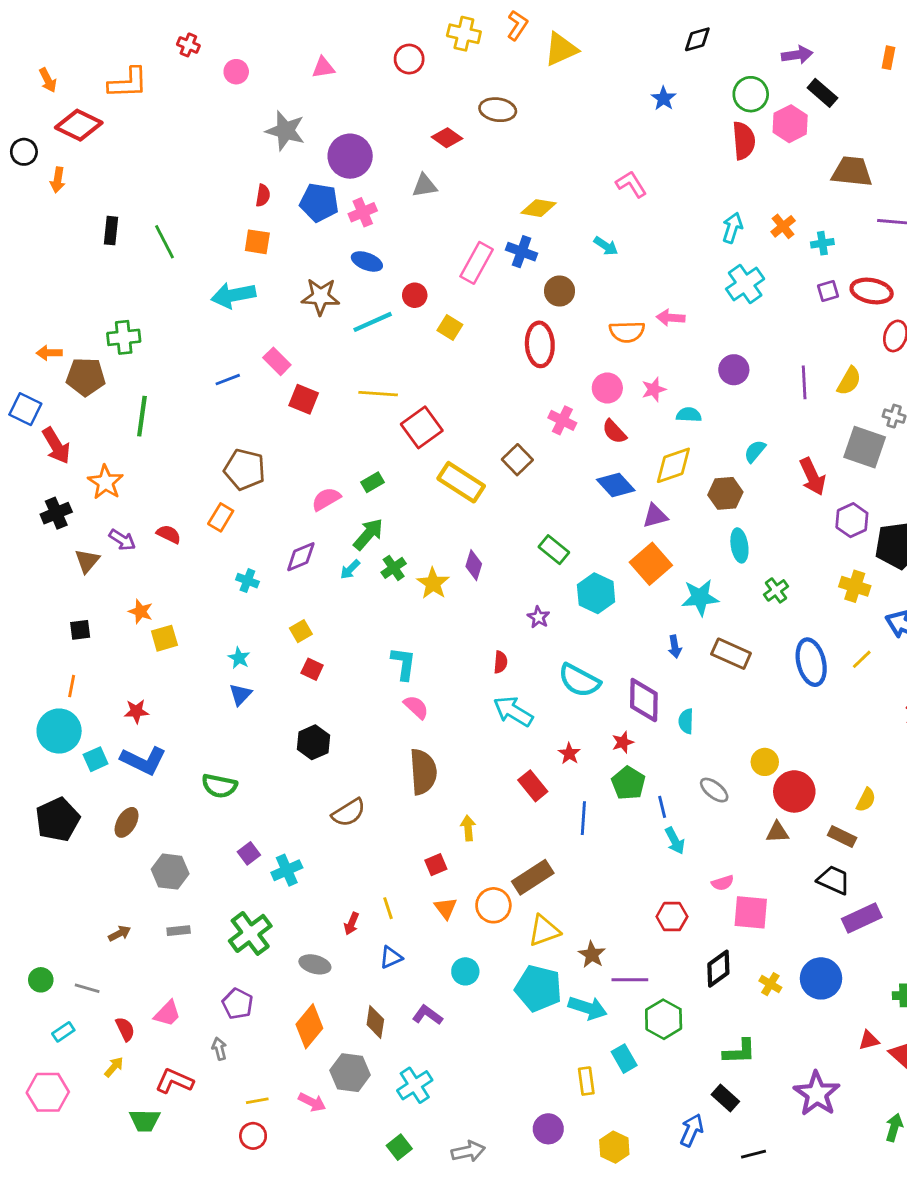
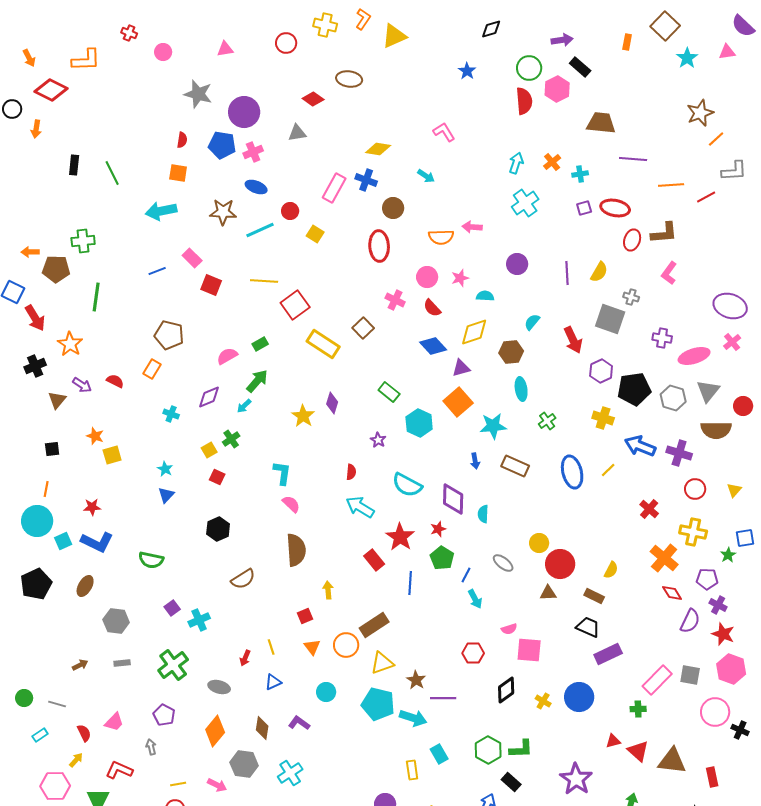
green cross: (394, 568) -> (231, 439), moved
red star: (569, 754) -> (400, 537), size x1.8
blue line: (662, 807) -> (466, 575), turned 42
green hexagon: (664, 1019) -> (488, 750), moved
pink hexagon: (48, 1092) -> (55, 786), moved

